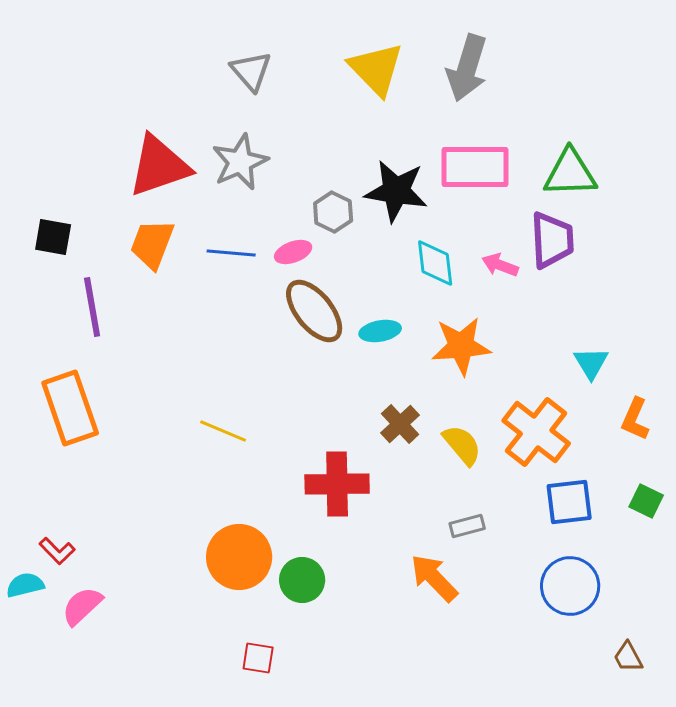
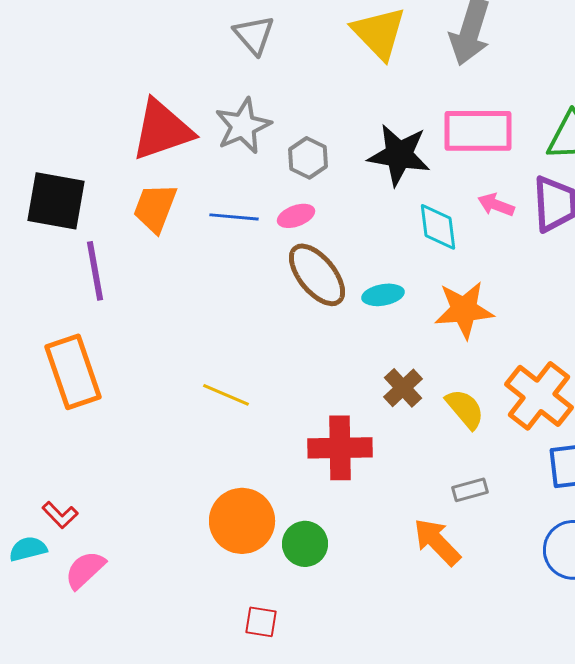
gray hexagon: (333, 212) -> (308, 158), moved
black square: (53, 237) -> (56, 201), size x1.6
pink arrow: (500, 265) -> (496, 205), moved

